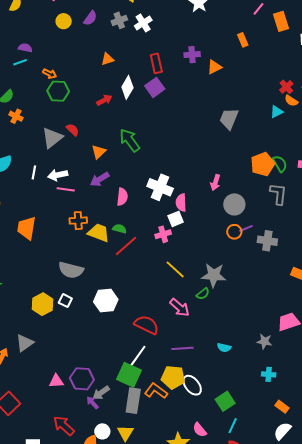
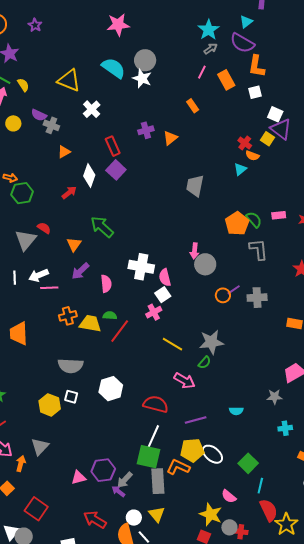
purple semicircle: (90, 18) -> (39, 115), turned 91
gray cross: (119, 20) -> (51, 125), moved, turned -35
gray circle: (234, 204) -> (205, 264), moved

